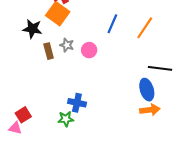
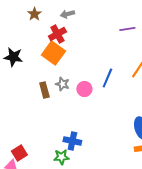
blue line: (112, 24) -> (107, 78), moved
black star: (32, 29) -> (13, 57), moved

